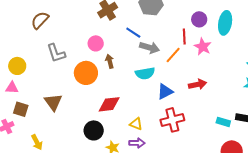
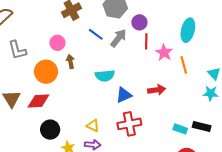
purple circle: (199, 19) -> (139, 22), moved
gray arrow: (150, 48) -> (118, 38), moved, turned -72
orange line: (173, 55) -> (184, 65), moved, turned -60
red diamond: (109, 104) -> (38, 101), moved

